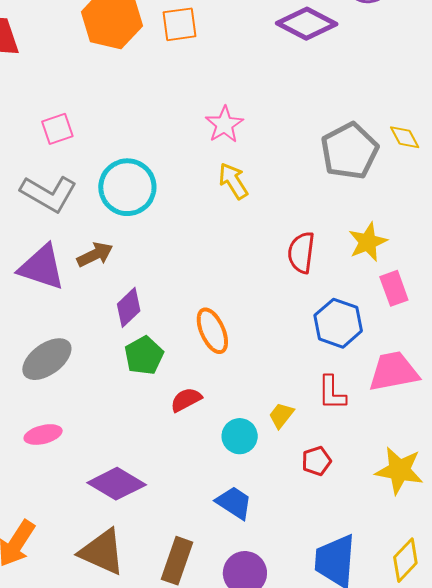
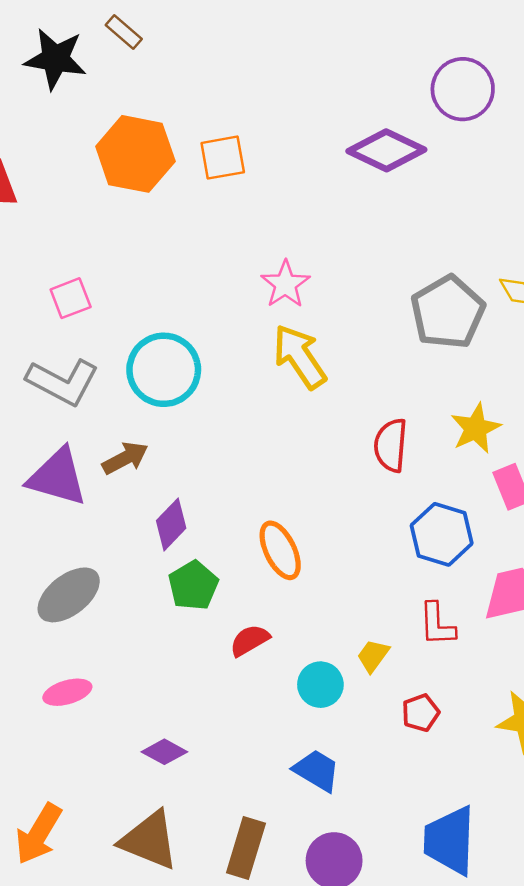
yellow arrow: (233, 181) -> (300, 357), size x1.4
purple diamond: (117, 484) -> (164, 752), size x0.6

